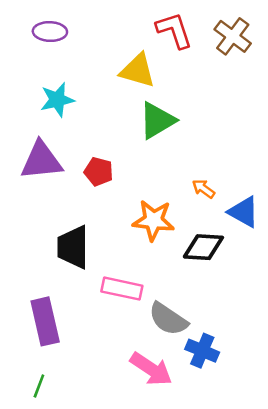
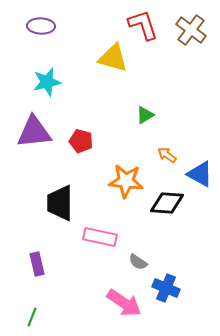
green triangle: (157, 120) -> (145, 115), moved, size x0.6
gray semicircle: (168, 319) -> (138, 262), size x0.6
purple rectangle: (45, 321) -> (37, 264), size x0.6

